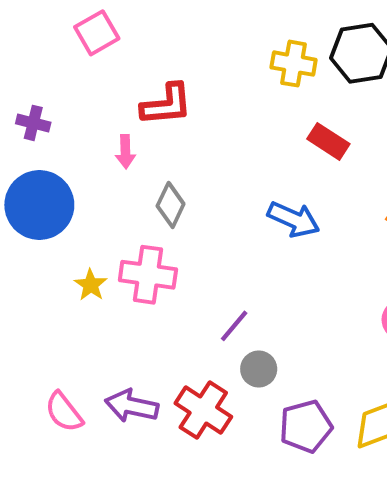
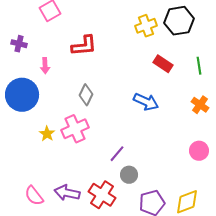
yellow cross: (294, 64) -> (146, 26), turned -30
purple cross: (33, 123) -> (19, 44), moved
pink arrow: (125, 152) -> (45, 66), moved
pink cross: (148, 275) -> (75, 129), turned -32

